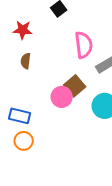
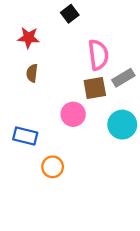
brown square: (75, 86) -> (95, 88), moved, turned 30
orange circle: (24, 141) -> (53, 167), moved

